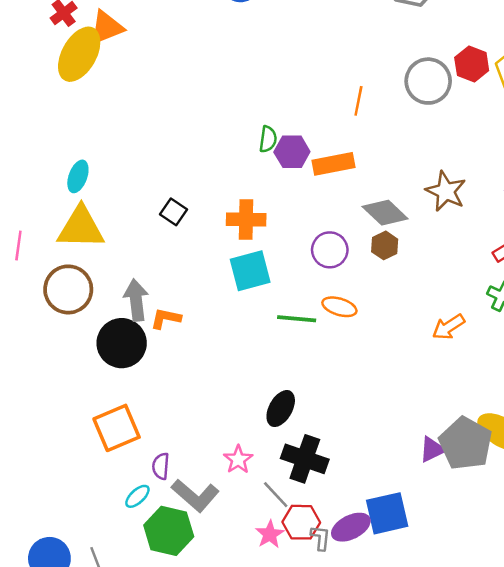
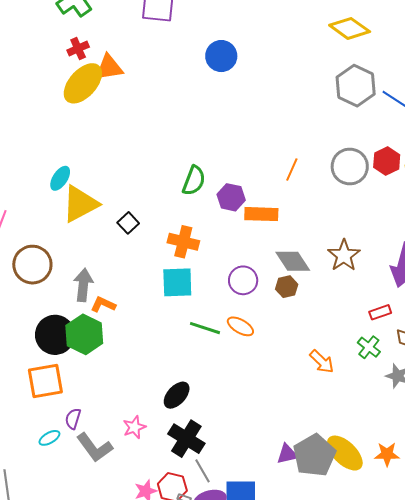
green semicircle: (268, 139) -> (194, 181), moved, size x1.4
yellow triangle: (81, 228) -> (80, 204), moved, turned -42
orange arrow: (448, 327) -> (322, 362), turned -116
black circle: (122, 343) -> (55, 335), moved
gray line: (276, 495) -> (203, 471), moved
green hexagon: (169, 531) -> (84, 334), moved

